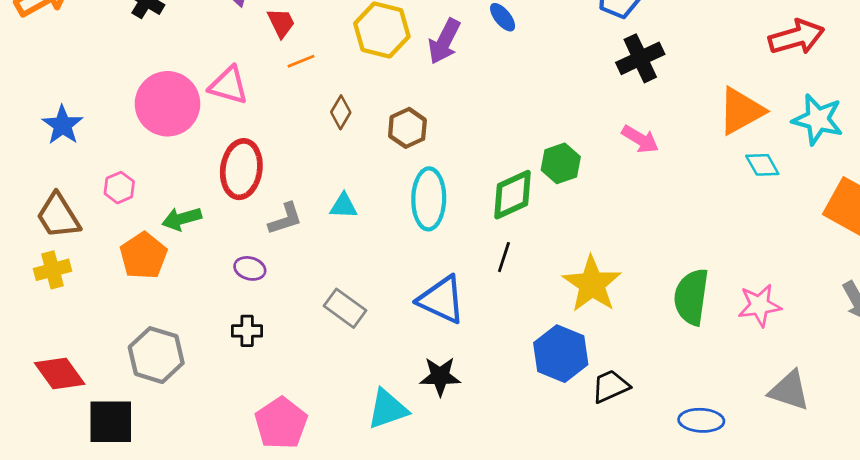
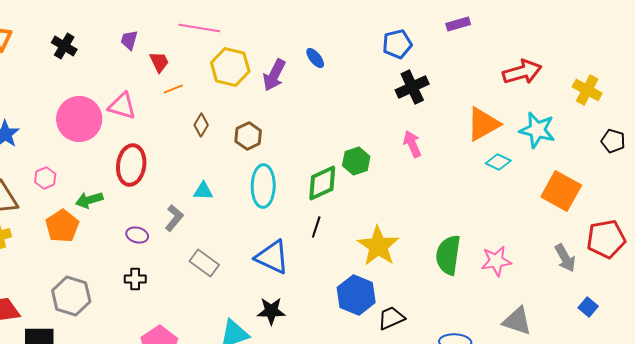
pink arrow: (640, 139) -> (412, 144), turned -144
cyan diamond: (762, 165) -> (498, 162), turned -35
gray L-shape: (285, 219) -> (174, 218), moved, turned -32

